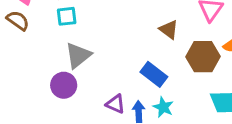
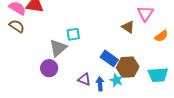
cyan square: (67, 16) -> (73, 34), moved
brown triangle: (169, 30) -> (128, 27), moved
brown hexagon: (203, 57) -> (128, 67), moved

